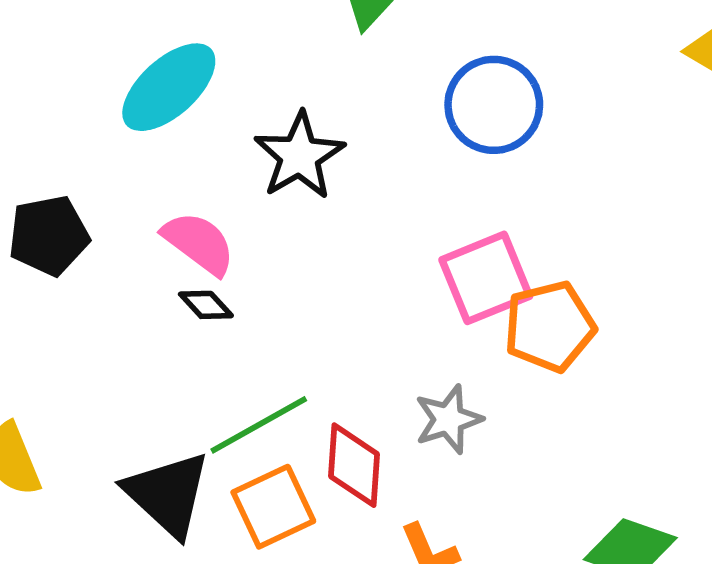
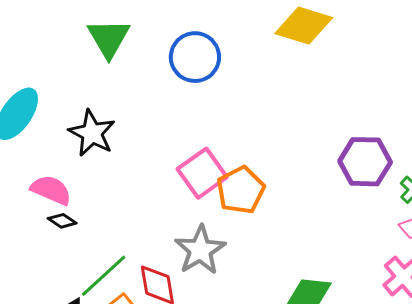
blue circle: (494, 105) -> (195, 57), moved
gray star: (448, 419) -> (200, 250), size x1.4

